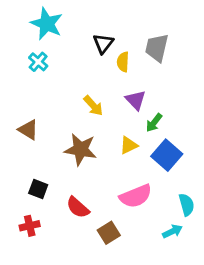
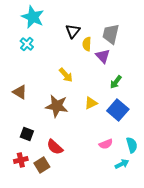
purple triangle: (136, 100) -> (103, 56), moved
green arrow: (154, 123) -> (116, 82), moved
pink semicircle: (136, 196) -> (106, 144), moved, size x0.6
brown square: (109, 233) -> (42, 165), moved

